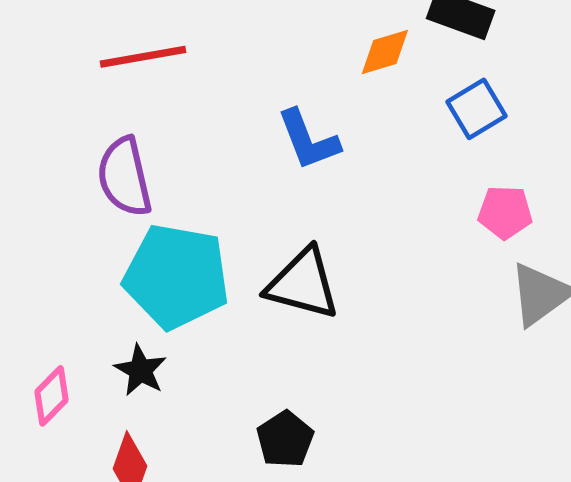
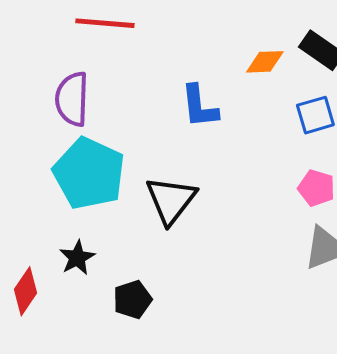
black triangle: (303, 284) -> (171, 200), turned 38
black star: (140, 370) -> (77, 258), moved

